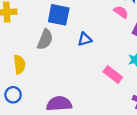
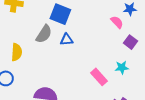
blue triangle: (85, 39) -> (67, 40), moved

